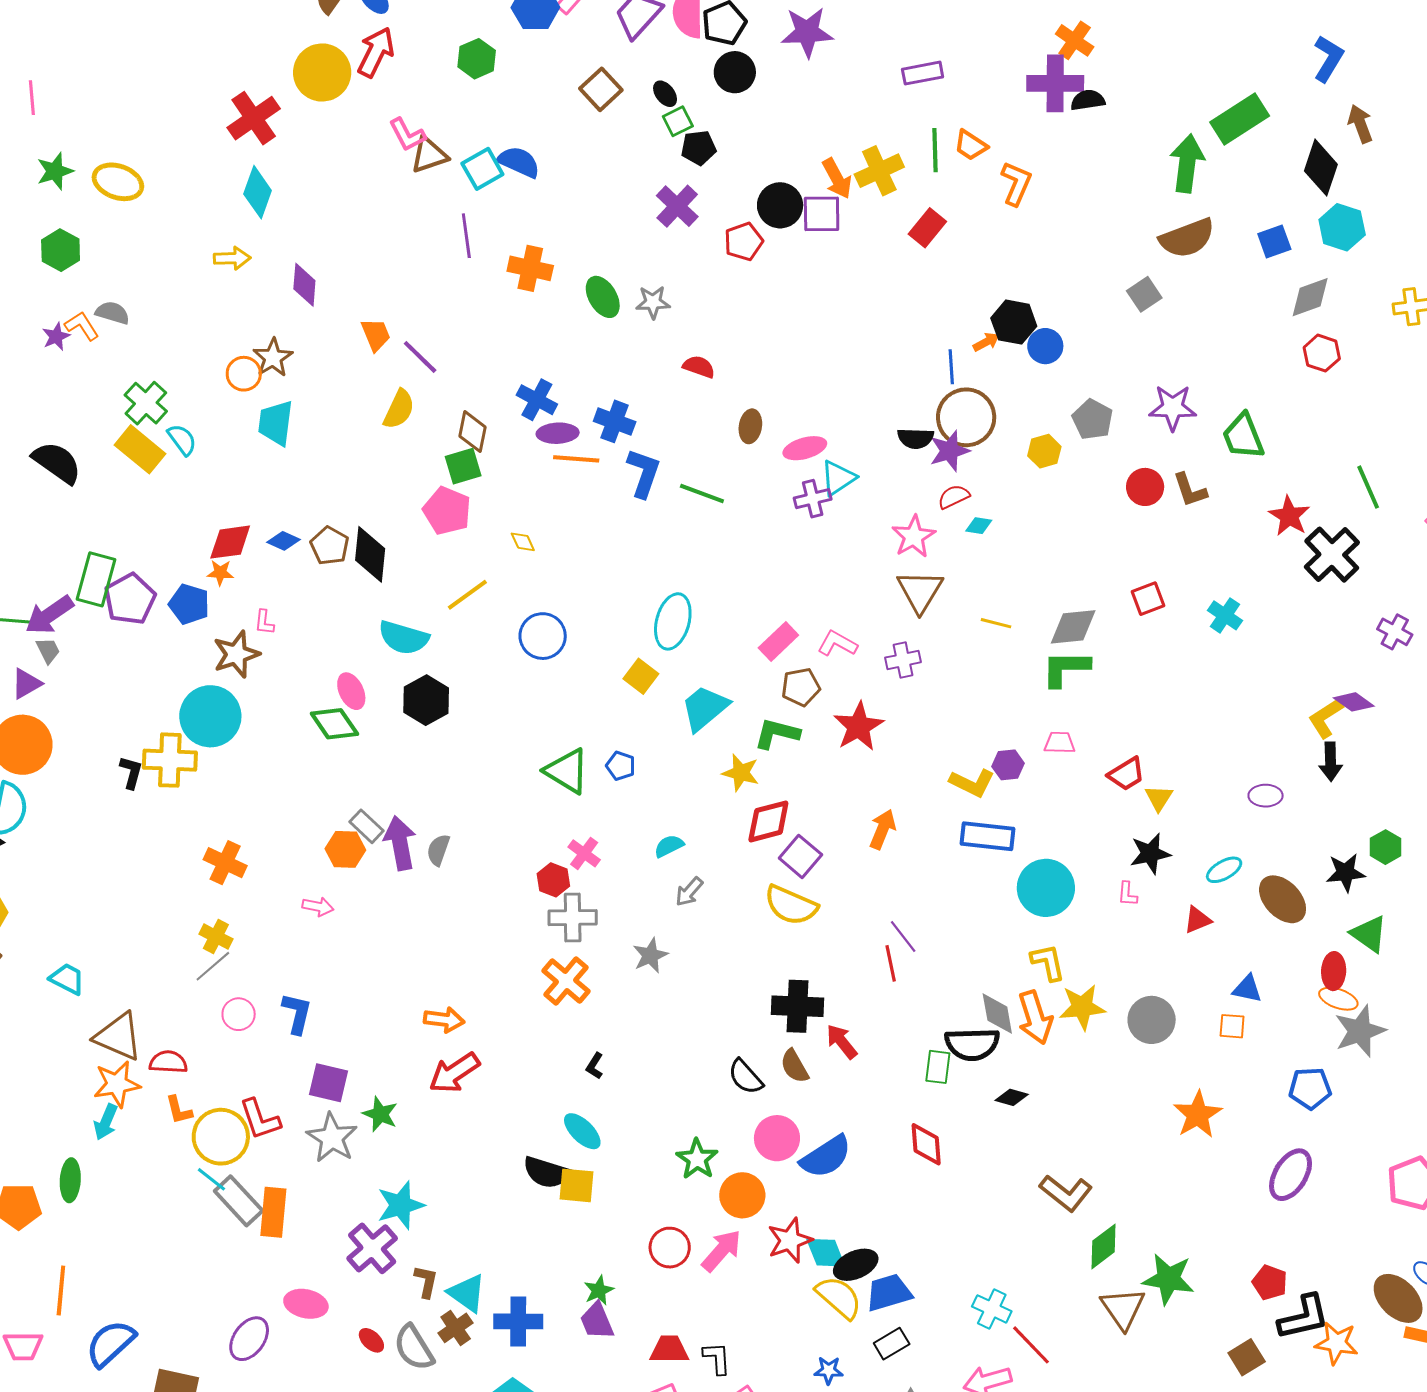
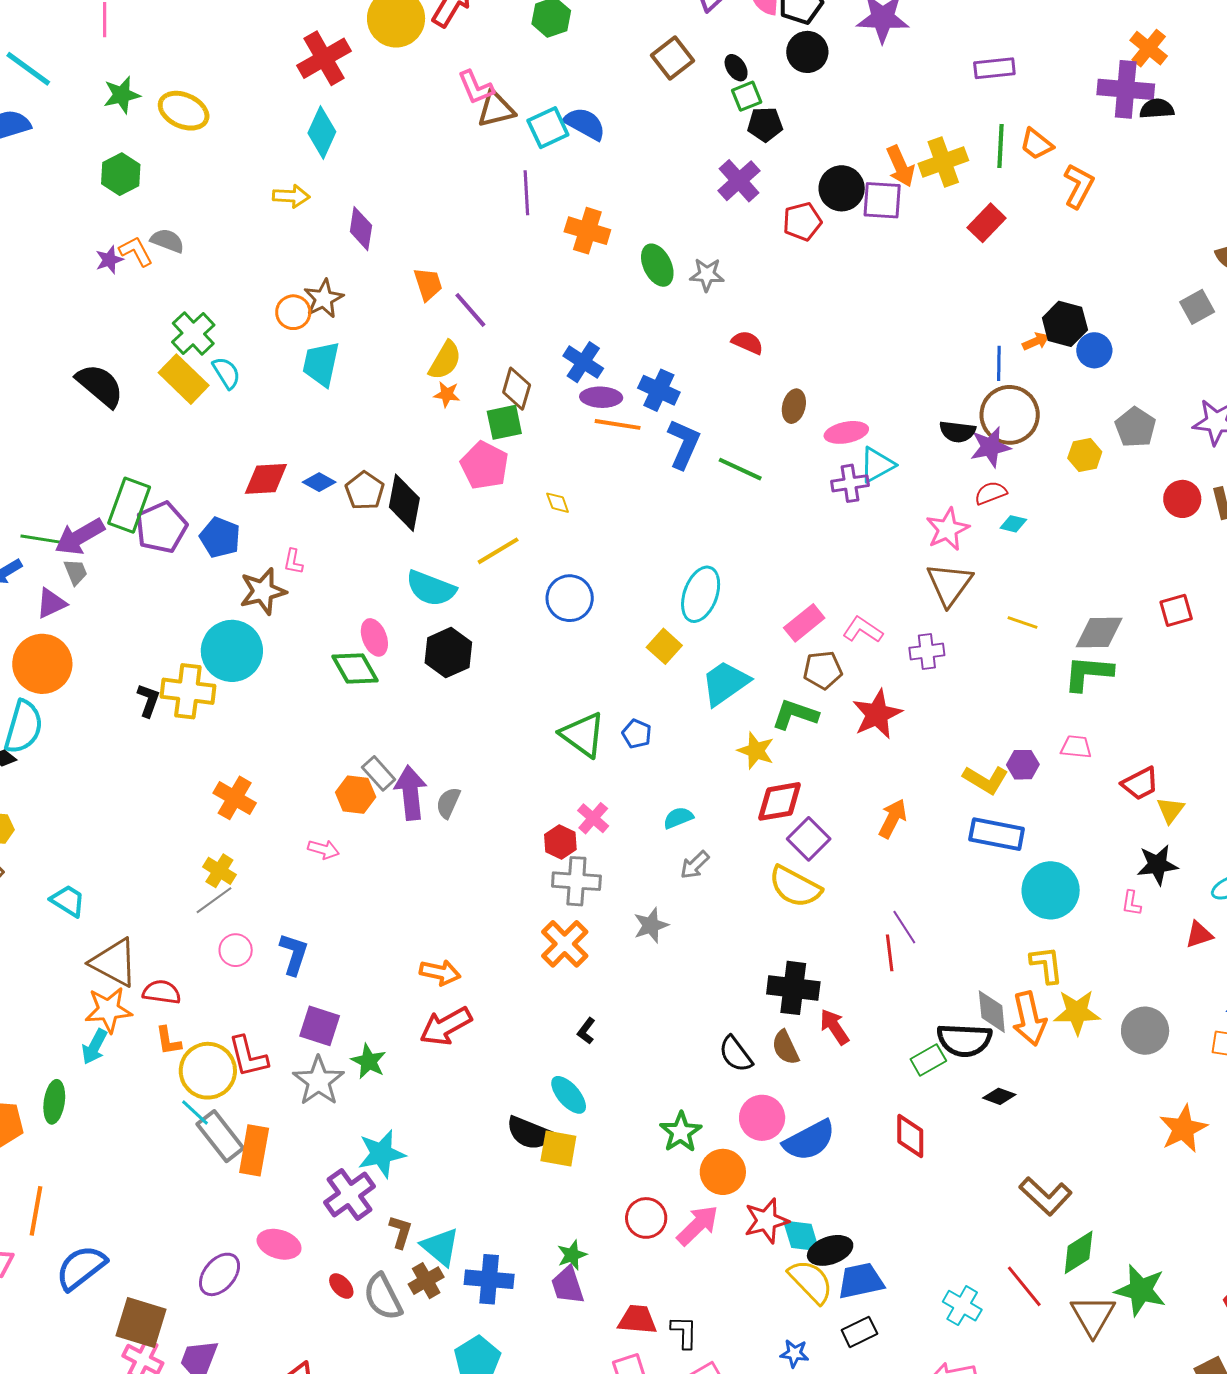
orange star: (220, 573) -> (447, 394), moved
green rectangle: (938, 1067) -> (928, 1060), turned 48
red line: (1031, 1345) -> (1024, 1286), moved

